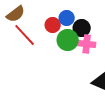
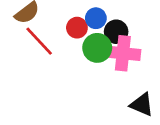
pink cross: (87, 44) -> (123, 53), size x1.4

